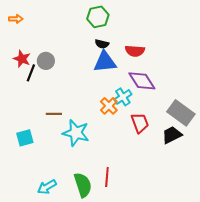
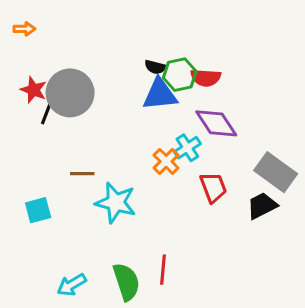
green hexagon: (98, 17) -> (180, 75), moved
gray circle: (46, 61) -> (70, 93), size x1.8

